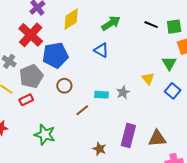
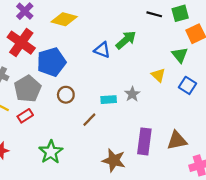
yellow diamond: (71, 19) -> (64, 19), turned 55
green arrow: (111, 23) -> (126, 40), moved
green star: (45, 135) -> (51, 152), turned 30
brown star: (99, 149) -> (114, 160), size x1.5

